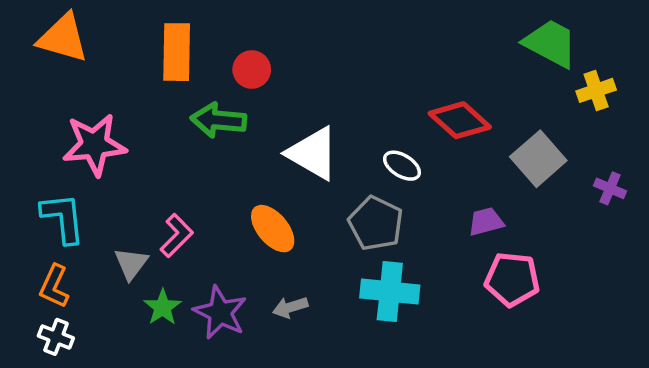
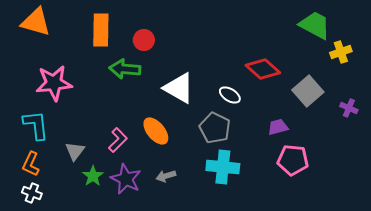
pink L-shape: (177, 236) -> (118, 140), moved

